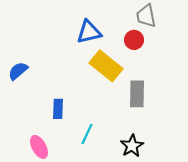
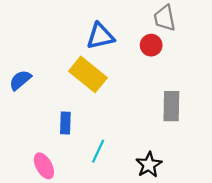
yellow rectangle: (106, 66) -> (88, 74), moved
gray rectangle: (137, 94) -> (171, 106), moved

